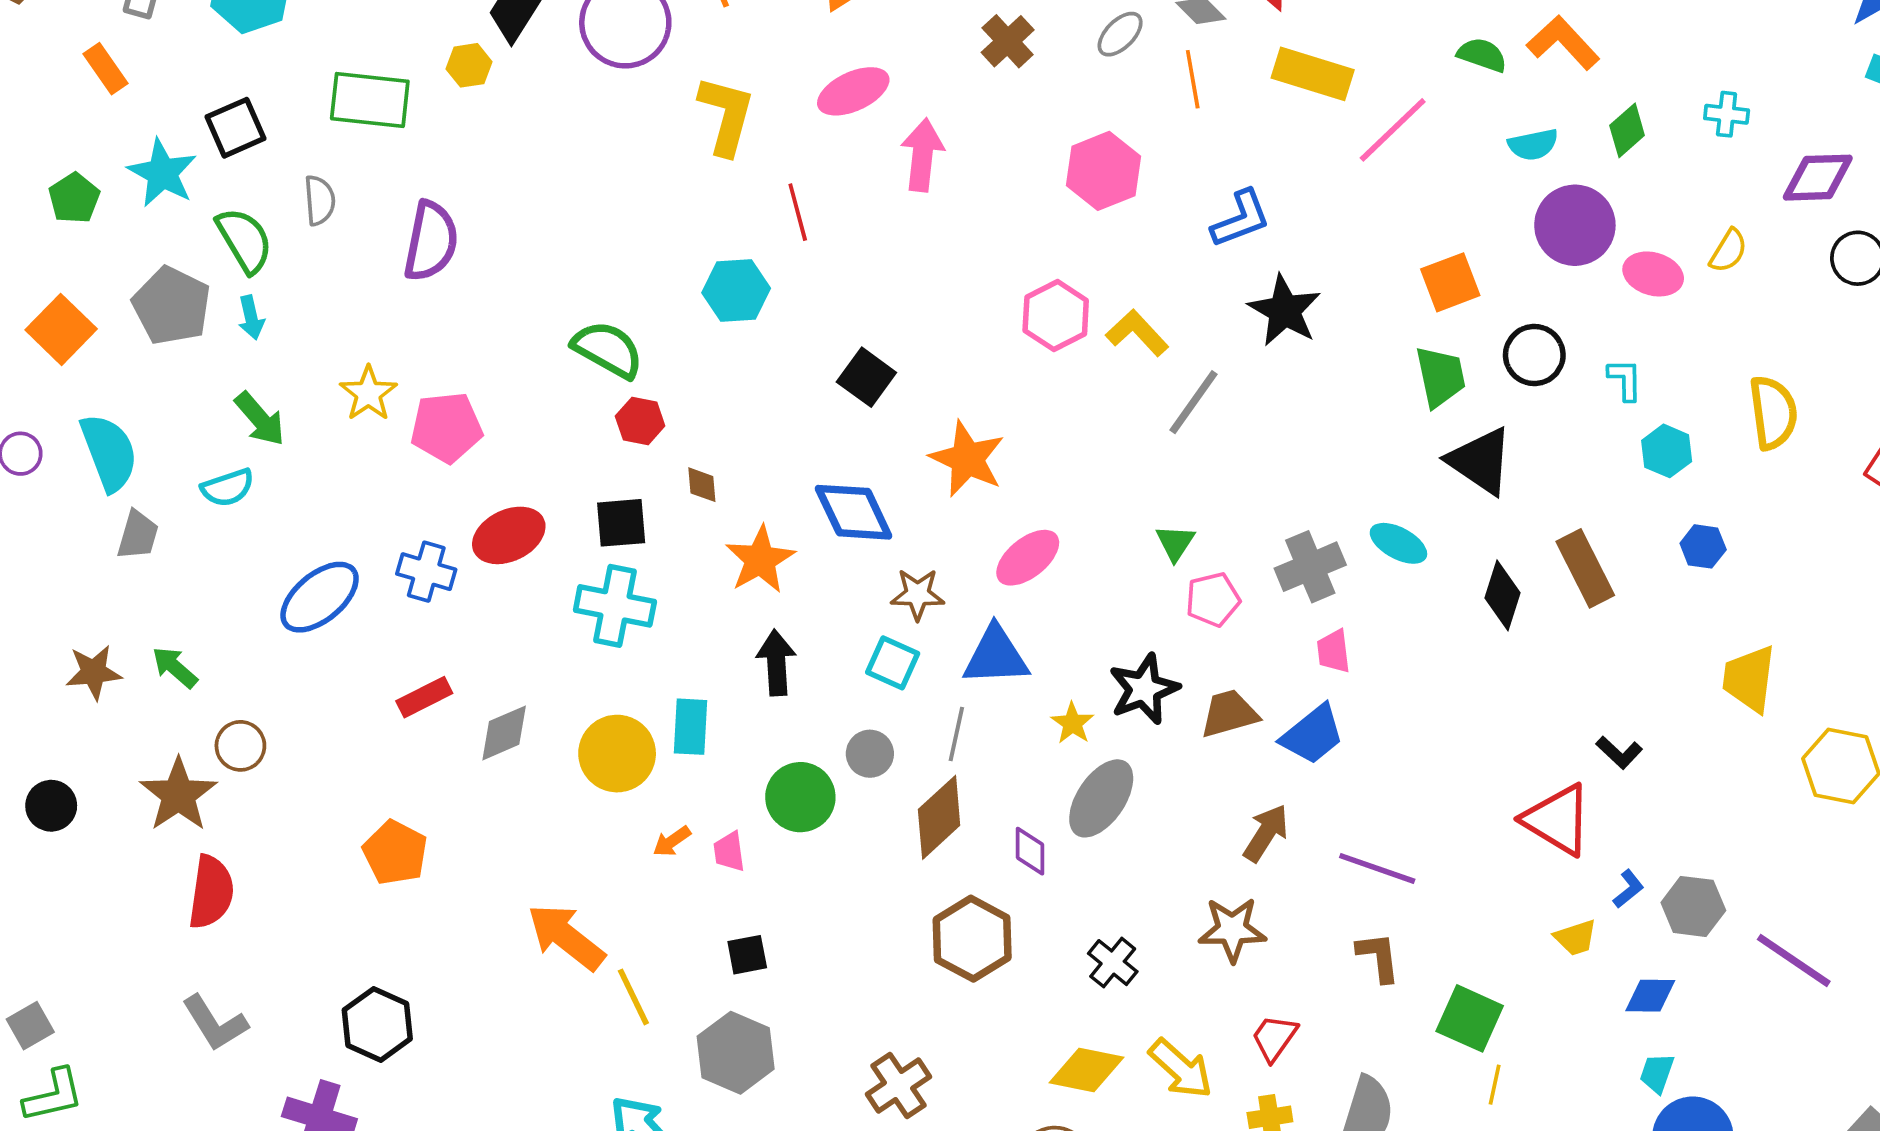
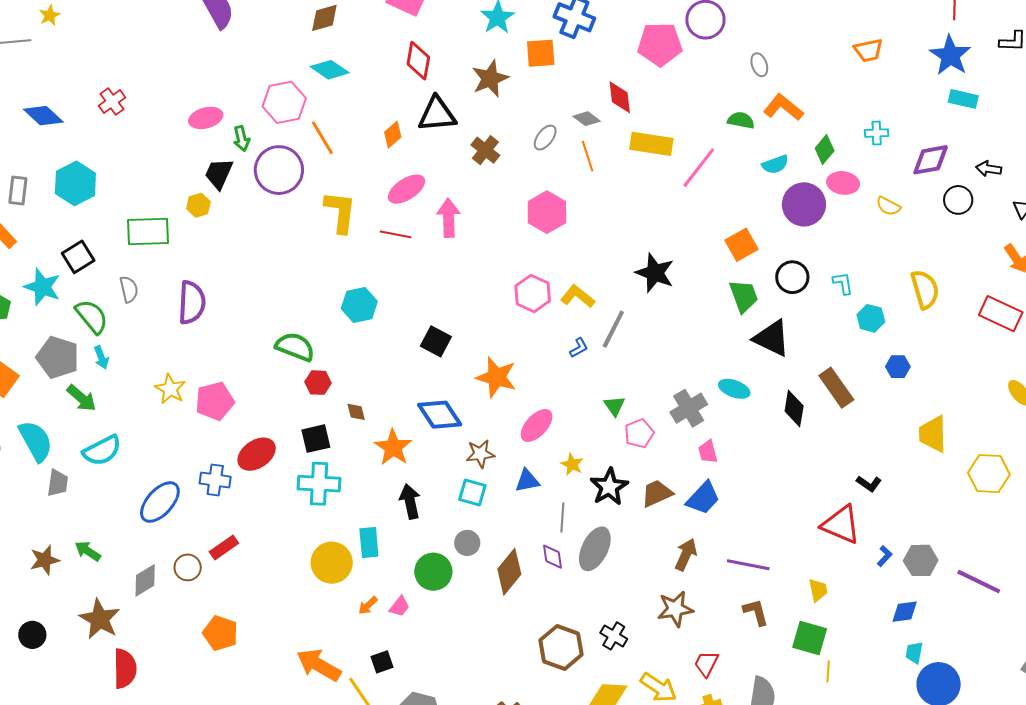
red line: (798, 212) -> (396, 234), moved, turned -56
blue L-shape: (1241, 219) -> (579, 348), moved, size x0.6
yellow semicircle: (1728, 251) -> (888, 206), turned 95
pink ellipse: (1653, 274) -> (843, 183), moved
green arrow: (260, 419) -> (81, 398), moved
cyan semicircle: (228, 488) -> (102, 451), size x1.4
blue triangle: (996, 656) -> (527, 481), size x0.7
yellow star: (1072, 723) -> (572, 464), moved
gray diamond: (504, 733) -> (145, 580), moved
gray line: (956, 734) -> (562, 518), moved
brown circle: (240, 746) -> (188, 567), moved
purple diamond: (1030, 851) -> (552, 557), moved
pink trapezoid: (729, 852) -> (399, 606), turned -125
yellow trapezoid: (1576, 938) -> (818, 590), moved, turned -75
brown hexagon: (972, 939) -> (561, 647), moved
black square: (747, 955) -> (382, 662), moved

